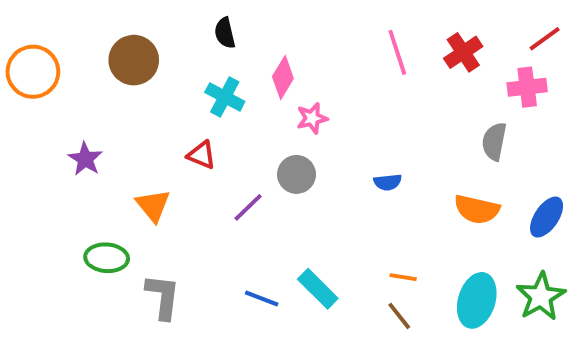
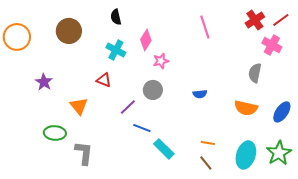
red cross: (463, 52) -> (255, 20), moved
pink cross: (527, 87) -> (272, 45), turned 36
blue line: (262, 298) -> (142, 128), moved

